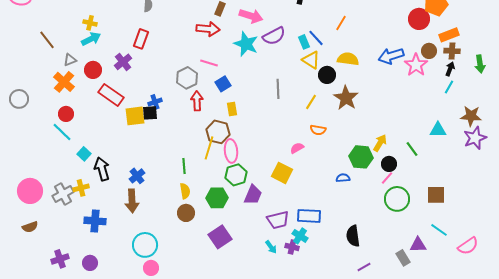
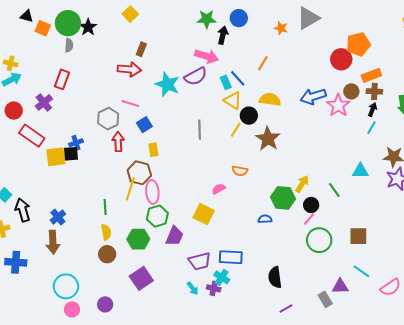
pink arrow: (251, 16) -> (207, 56), moved
yellow line: (311, 102) -> (236, 130), moved
purple circle: (90, 263) -> (105, 304), moved

